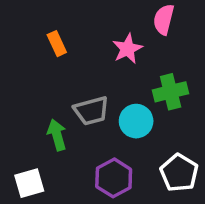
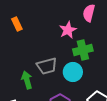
orange rectangle: (57, 44) -> (17, 24), moved
green cross: (171, 92) -> (83, 50), moved

